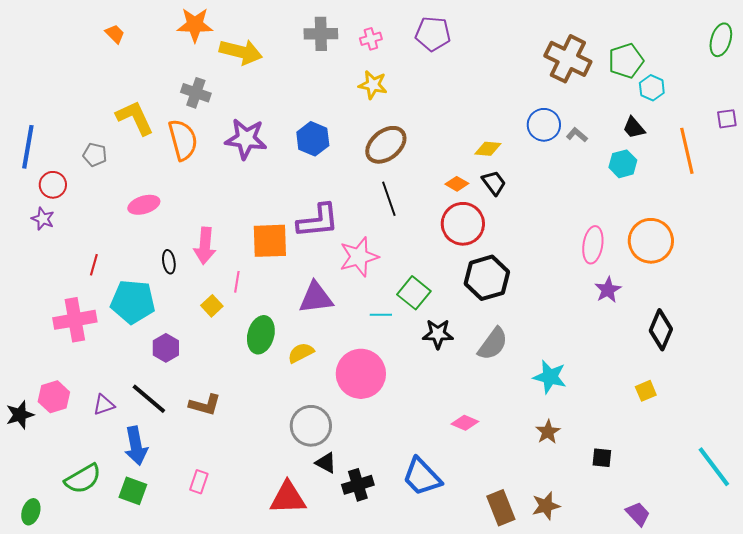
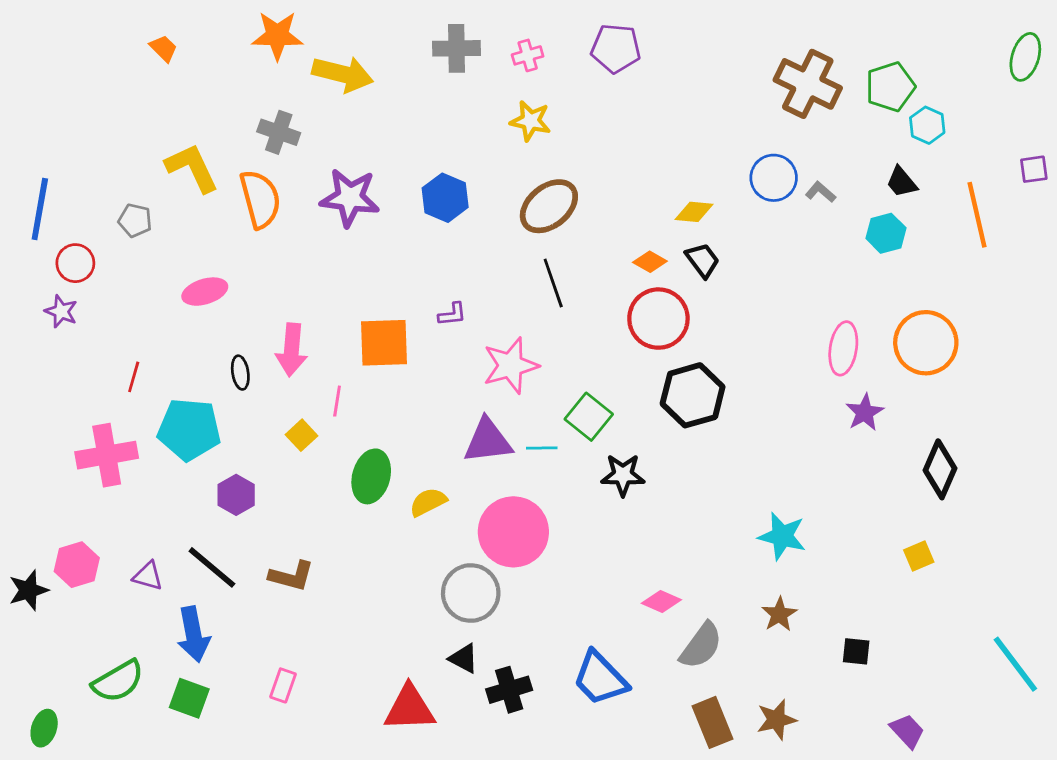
purple L-shape: (318, 221) -> (452, 314), size x0.5
purple triangle: (316, 298) -> (488, 441), moved
gray semicircle: (493, 344) -> (701, 646), moved
purple triangle: (104, 405) -> (148, 576), turned 35
gray circle: (311, 426) -> (471, 593), moved

